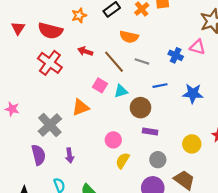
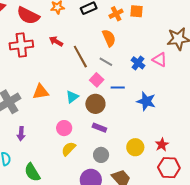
orange semicircle: (129, 37) -> (109, 38), moved, turned -138
red cross: (50, 63) -> (21, 45), turned 35
pink square: (100, 85) -> (97, 80), moved
cyan triangle: (121, 91) -> (72, 97), moved, turned -32

